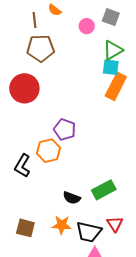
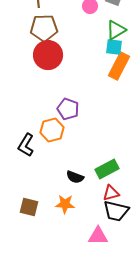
red circle: (24, 88) -> (48, 55), moved
red triangle: (115, 224) -> (111, 193), moved, turned 48
black trapezoid: (89, 232) -> (116, 211), moved

